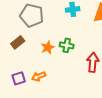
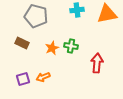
brown rectangle: (18, 42) -> (22, 43), turned 64

